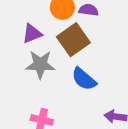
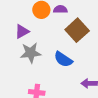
brown square: (73, 40) -> (77, 30), moved

